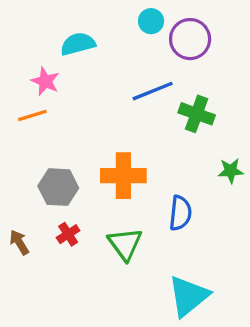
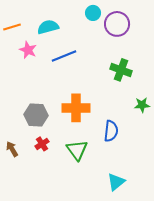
blue line: (153, 91) -> (64, 56), moved
orange line: (32, 115) -> (12, 27), moved
cyan triangle: (188, 296) -> (116, 182), size x0.7

